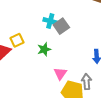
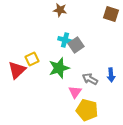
green star: (44, 49) -> (59, 68), size x1.5
gray arrow: (87, 82) -> (90, 79), moved, turned -56

